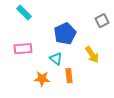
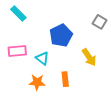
gray square: (102, 21) -> (100, 22), turned -32
cyan triangle: (56, 59) -> (42, 58), moved

